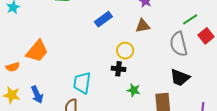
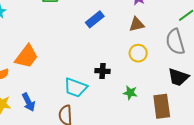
yellow circle: (125, 51) -> (138, 53), moved
black cross: (118, 69) -> (103, 71), moved
cyan trapezoid: (82, 83) -> (75, 88), turned -75

